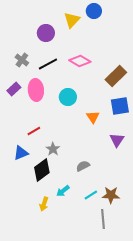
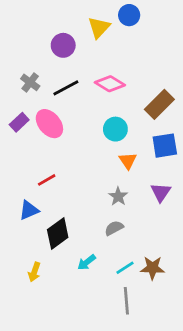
pink ellipse: (36, 90) -> (49, 124), turned -35
cyan circle: (68, 97) -> (115, 129), moved
gray star: (53, 149) -> (118, 196), moved
yellow arrow: (44, 204) -> (34, 272), moved
gray line: (103, 219) -> (126, 301), moved

